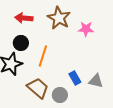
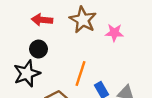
orange line: (43, 56) -> (80, 74), moved

